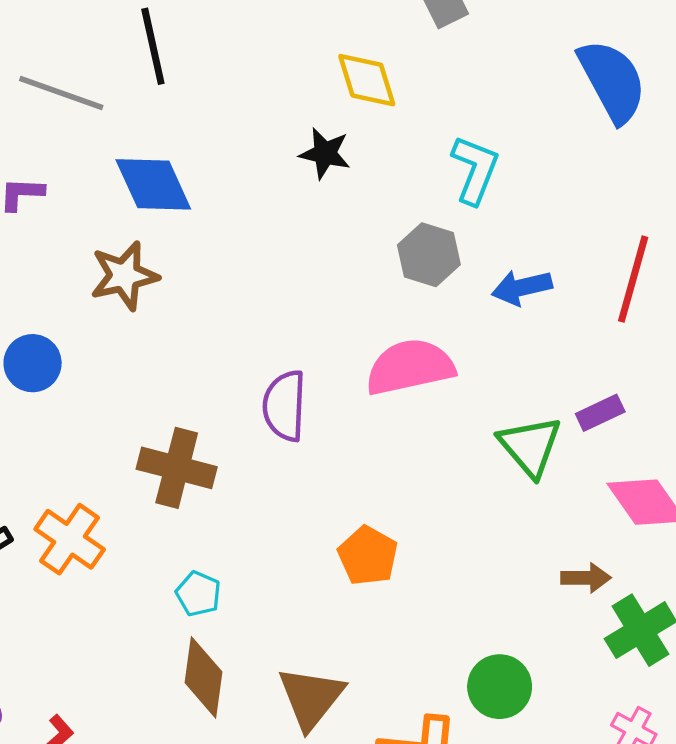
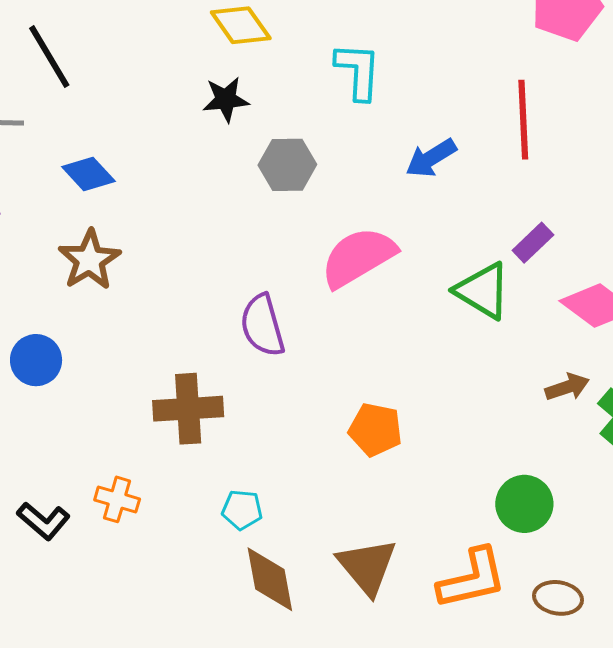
blue diamond: (153, 184) -> (88, 174), size x0.7
gray hexagon: (429, 255) -> (287, 165), moved
orange cross: (70, 539) -> (117, 499), size x0.7

